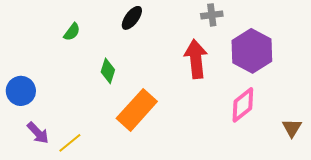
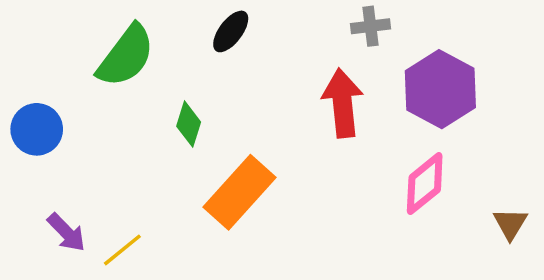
green semicircle: (72, 32) -> (126, 56), size x2.0
blue circle: (21, 91) -> (37, 129), moved

